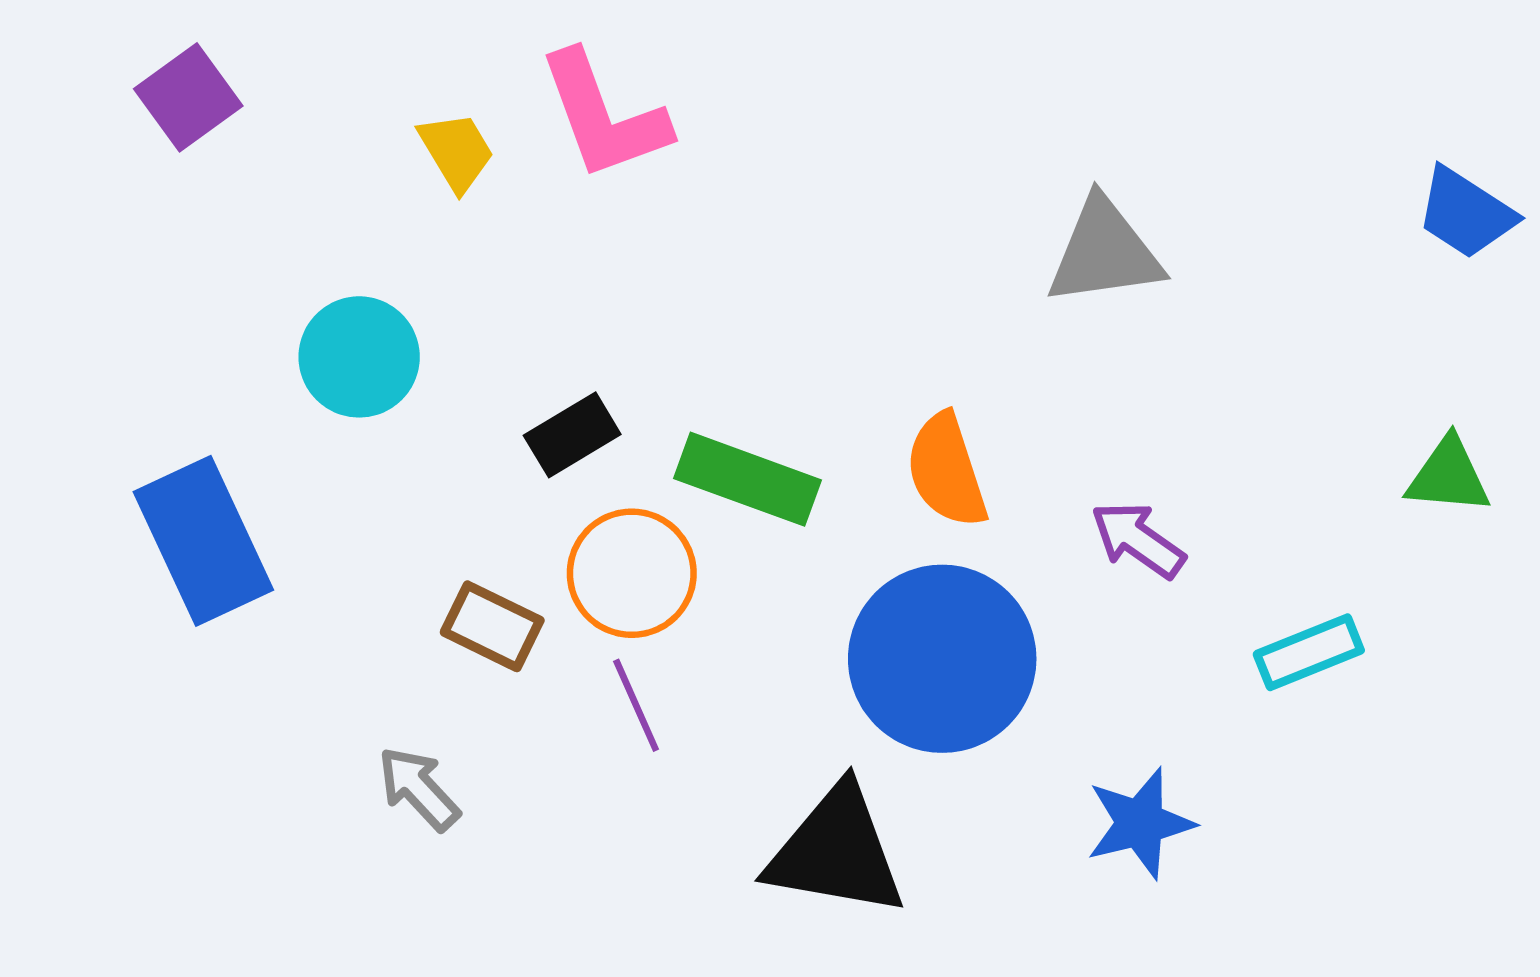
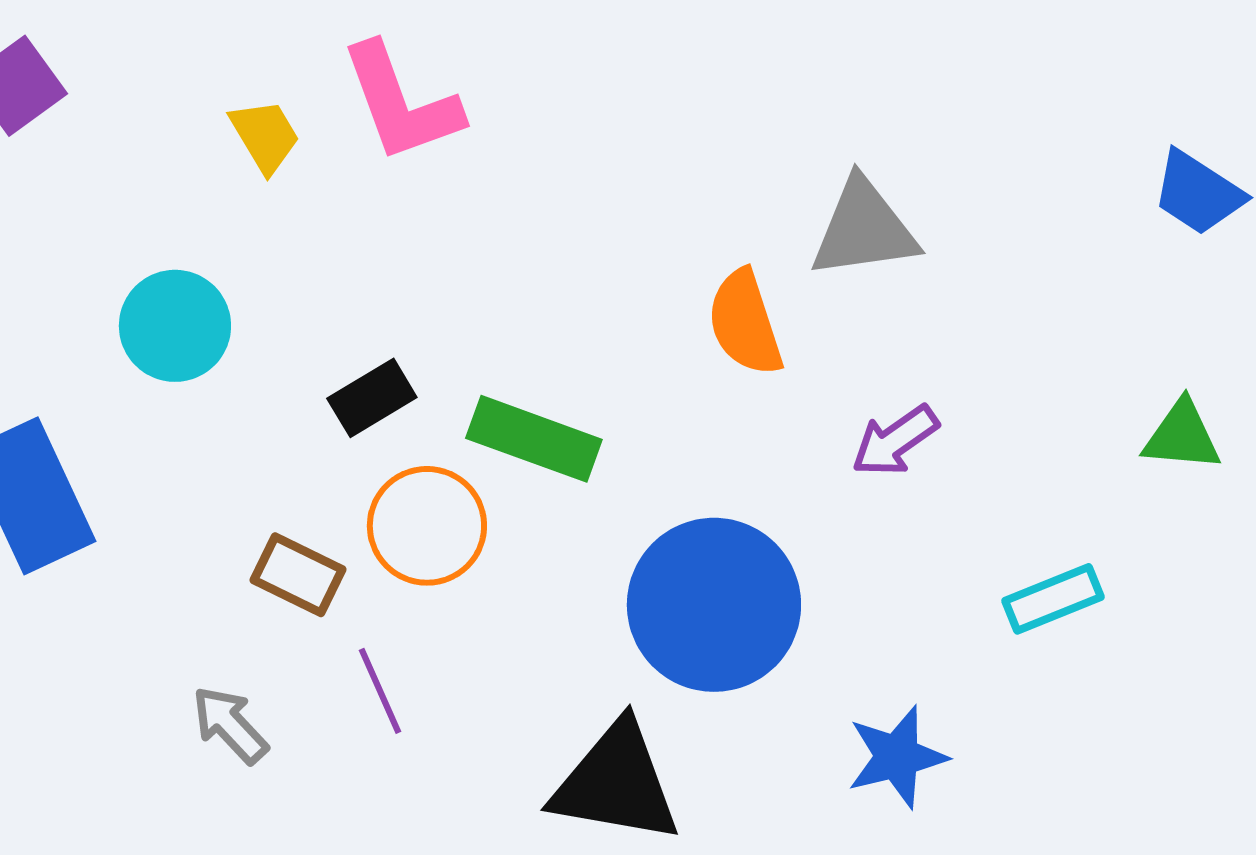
orange semicircle: (946, 471) -> (745, 323), moved
purple arrow: (1138, 540) -> (895, 441), moved, turned -70
purple line: (636, 705) -> (380, 691), moved

